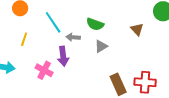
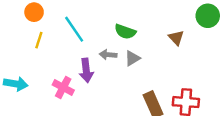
gray arrow: (73, 37) -> (108, 55), moved
yellow line: (24, 39) -> (39, 40), moved

